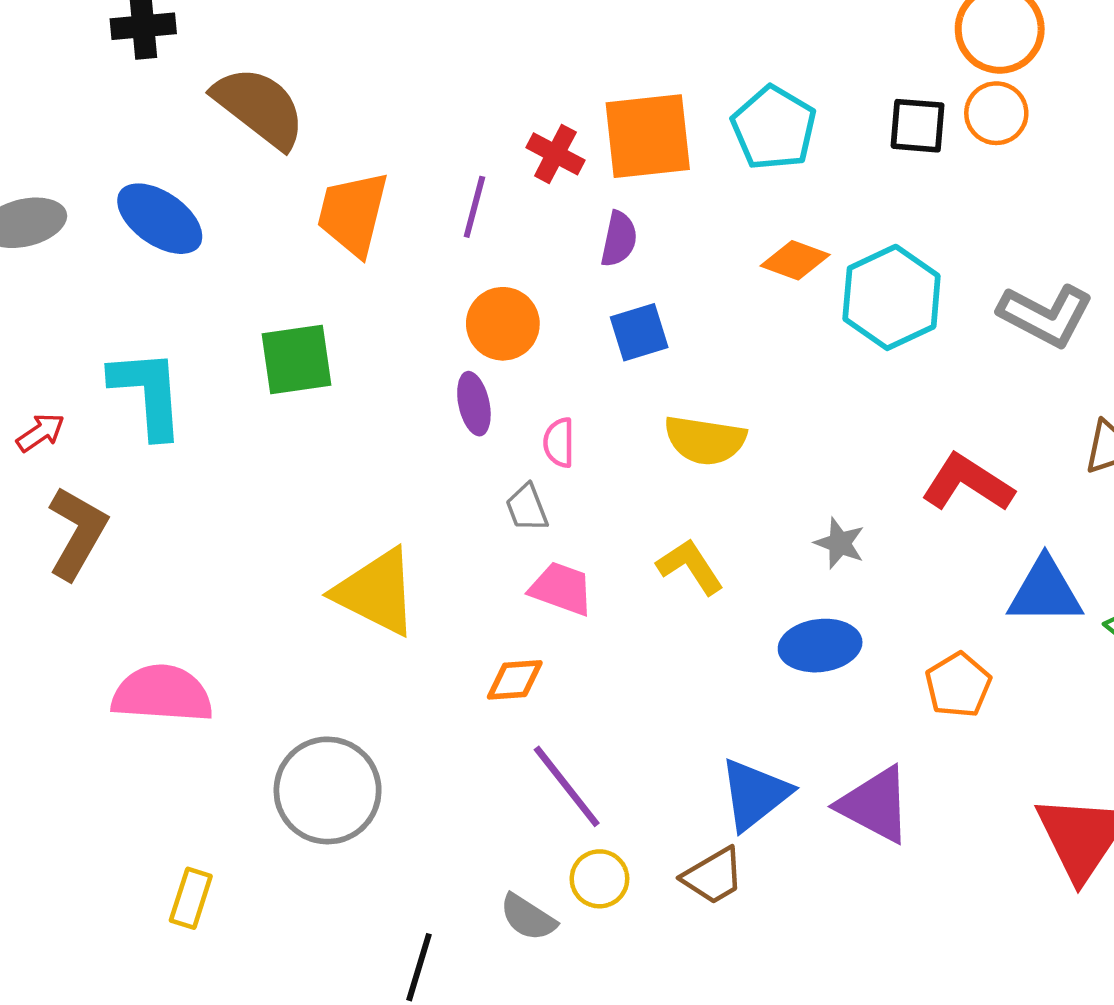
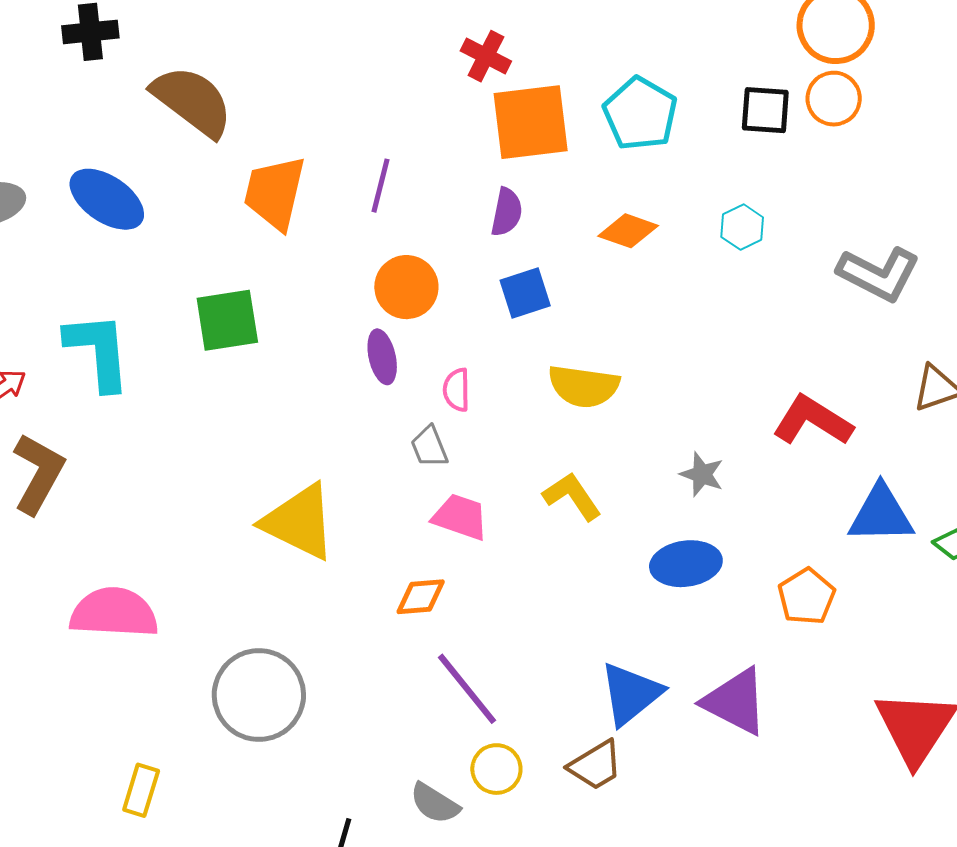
red cross: (555, 154) -> (486, 56), moved
orange diamond: (795, 260) -> (628, 231), moved
cyan hexagon: (892, 297) -> (742, 227), moved, size x0.5

